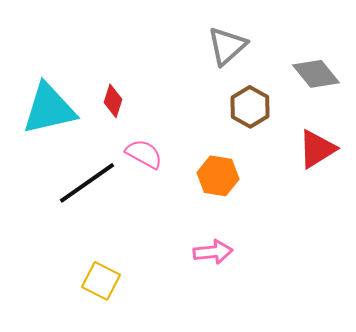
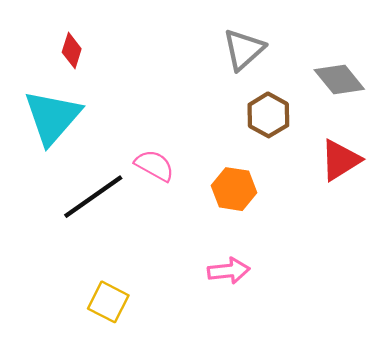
red diamond: (113, 101) -> (72, 50), moved
cyan triangle: (49, 109) -> (52, 117), turned -36

